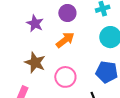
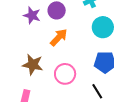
purple star: (35, 23) -> (32, 15), moved

